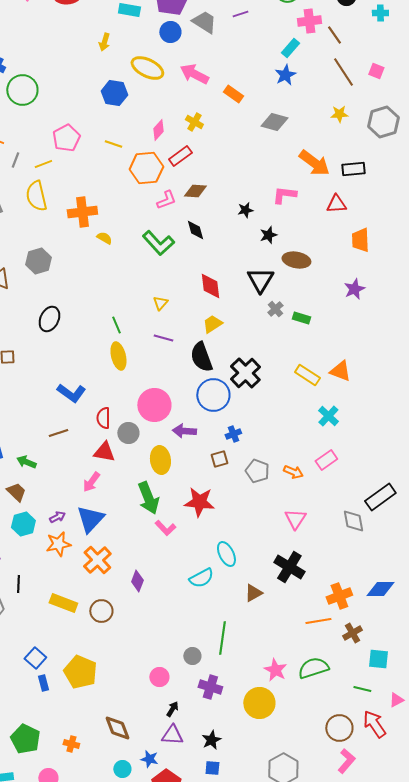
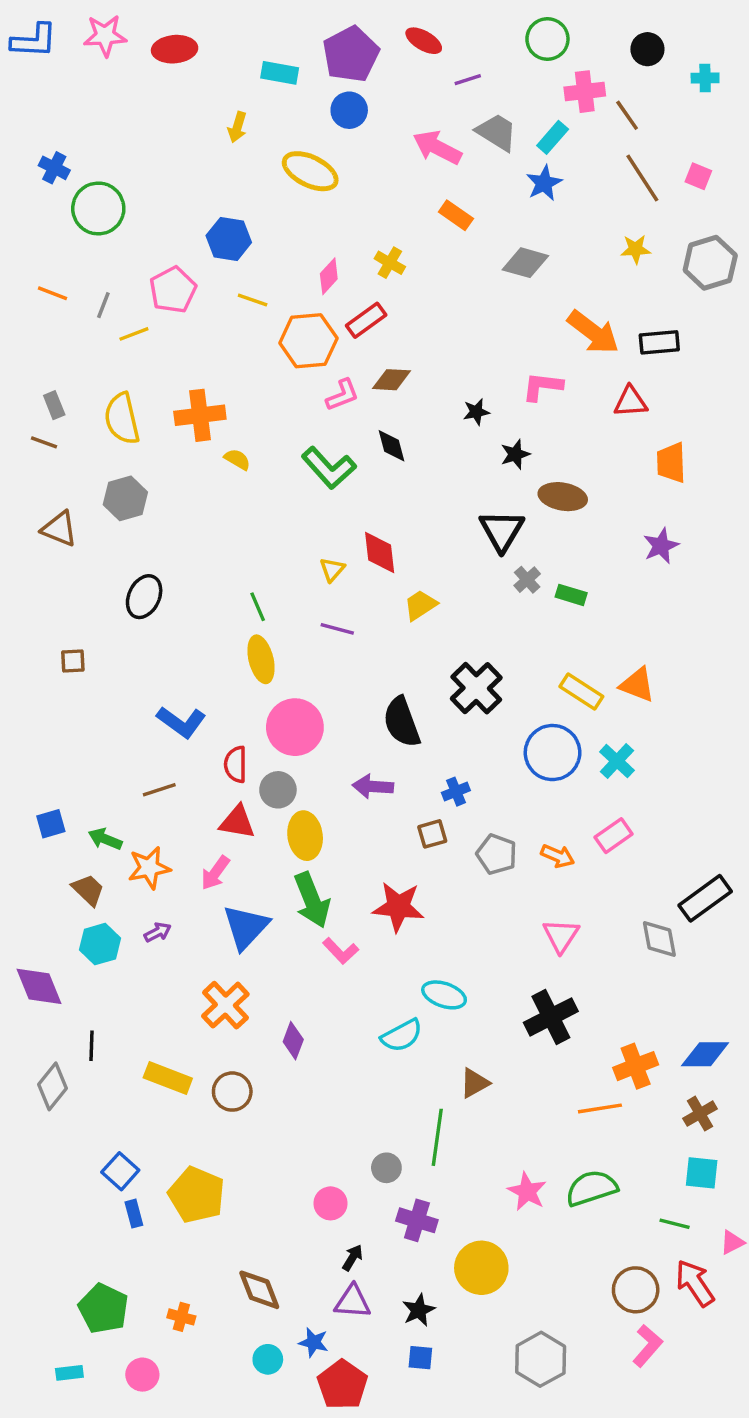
gray trapezoid: (204, 22) -> (497, 132), moved
pink arrow: (194, 74) -> (437, 147), moved
blue hexagon: (114, 93) -> (229, 239), moved
gray line: (15, 160) -> (103, 305), moved
yellow semicircle: (36, 196) -> (122, 419), moved
red diamond: (210, 286) -> (380, 553), moved
black semicircle: (201, 357) -> (402, 722), moved
blue circle: (213, 395) -> (553, 753), moved
pink circle: (154, 405) -> (295, 727), moved
yellow ellipse: (160, 460) -> (305, 836), moved
blue triangle: (90, 519) -> (246, 927), moved
orange star: (58, 544) -> (149, 868), moved
cyan ellipse: (226, 554) -> (444, 995), turned -45
black cross: (289, 567) -> (551, 1017), turned 32
brown triangle: (253, 593) -> (475, 1083), moved
brown cross: (352, 633) -> (700, 1114), moved
yellow circle: (259, 703) -> (481, 1268), moved

